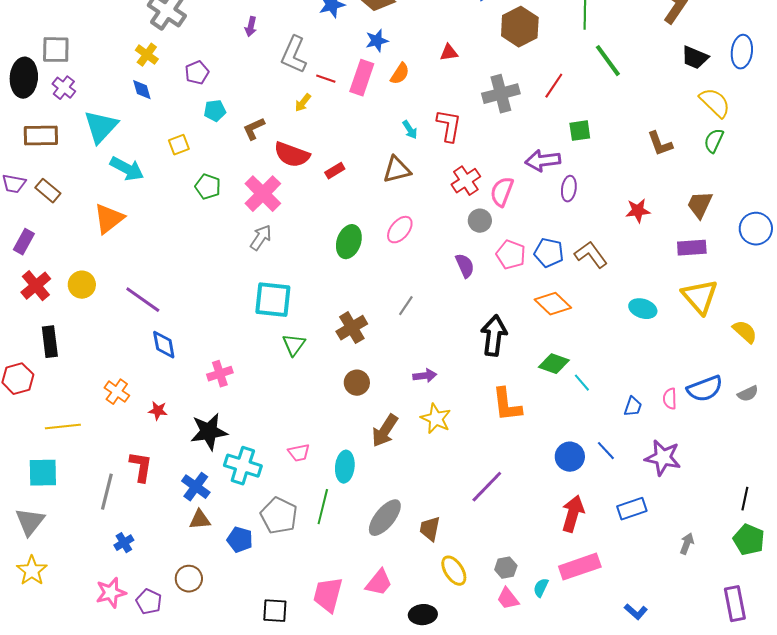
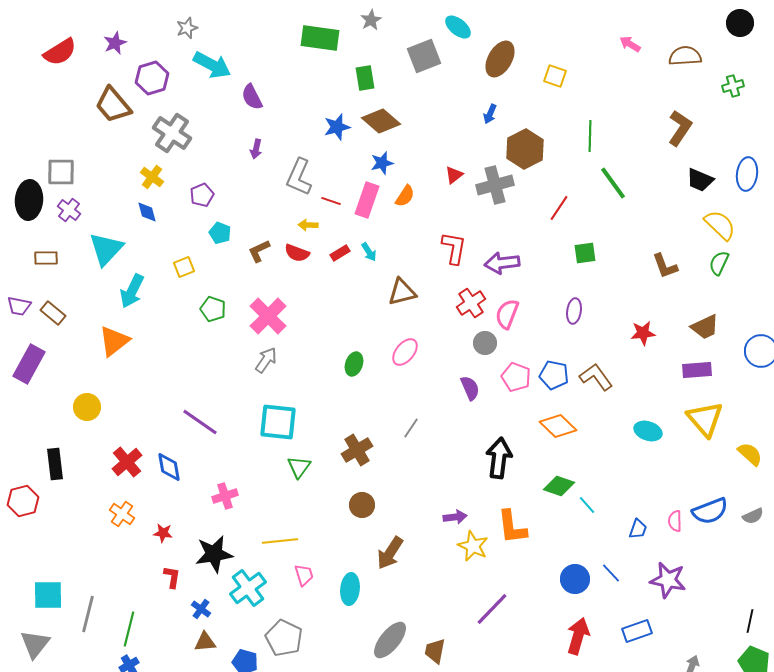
red triangle: (449, 53) -> (454, 175), turned -30
gray cross: (501, 94) -> (495, 185), moved
yellow arrow: (303, 103) -> (308, 225), turned 54
cyan pentagon: (215, 111) -> (220, 233), turned 30
cyan arrow: (410, 130) -> (369, 252), moved
brown rectangle: (41, 136) -> (46, 258), size x0.7
red semicircle: (292, 155) -> (297, 253), moved, size x0.7
purple arrow: (543, 161) -> (502, 263), moved
cyan arrow: (127, 169) -> (132, 291), turned 88
red rectangle: (335, 171) -> (340, 253), moved
brown trapezoid: (700, 205) -> (705, 327), turned -140
purple rectangle: (24, 242) -> (29, 364), size x1.5
green ellipse: (349, 242) -> (354, 364), size x0.7
red cross: (36, 286) -> (127, 462), moved
purple line: (143, 300) -> (200, 422), moved
purple arrow: (425, 376) -> (455, 517), moved
yellow star: (436, 419) -> (473, 546), moved
yellow line: (63, 427) -> (280, 541), moved
pink trapezoid: (299, 453) -> (304, 575), turned -95
cyan cross: (243, 466) -> (248, 588), turned 36
red L-shape: (141, 467) -> (172, 577), moved, size x0.7
blue cross: (196, 487) -> (201, 609), size x0.7
gray line: (107, 492) -> (88, 614), moved
green line: (323, 507) -> (129, 629), moved

